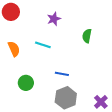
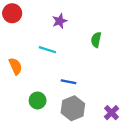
orange semicircle: (14, 49) -> (15, 66), moved
green circle: (26, 83) -> (38, 100), moved

